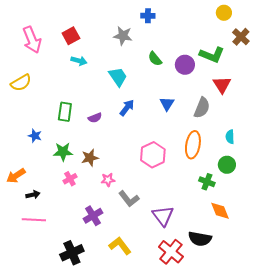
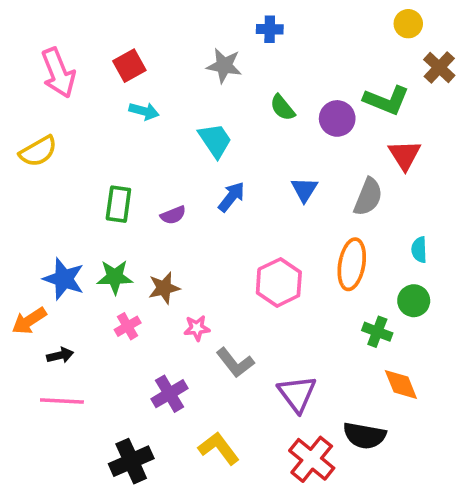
blue star: (35, 136) -> (64, 279), moved, size x1.6

